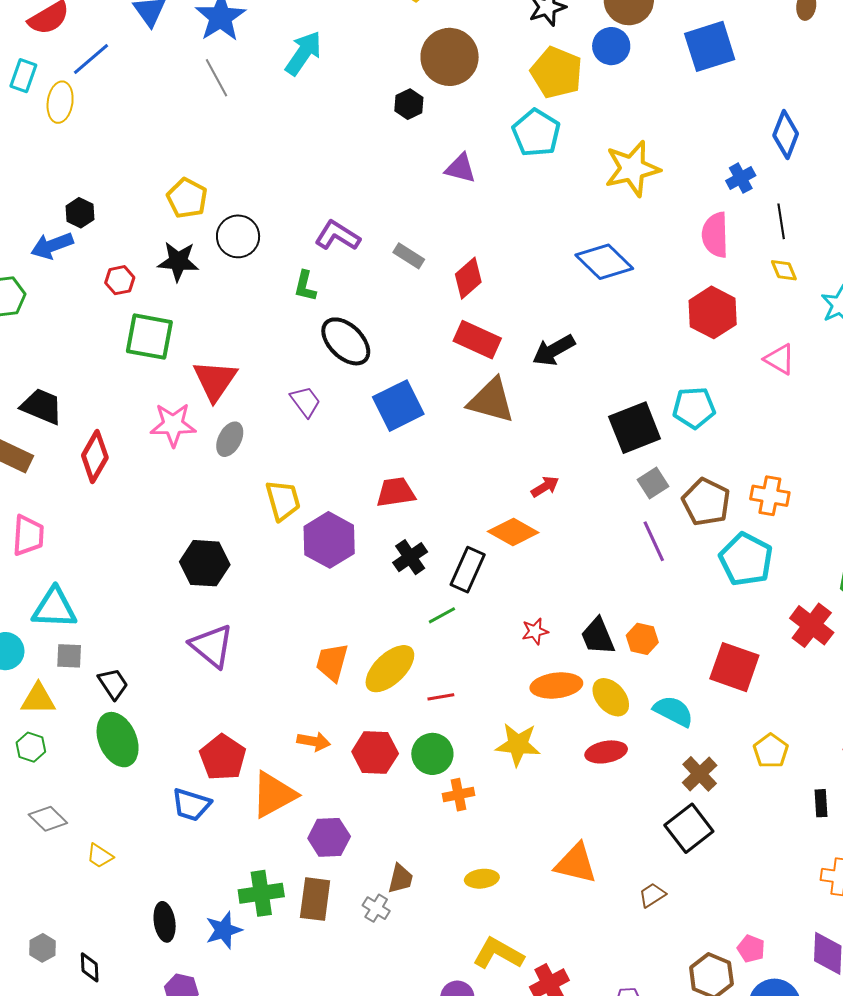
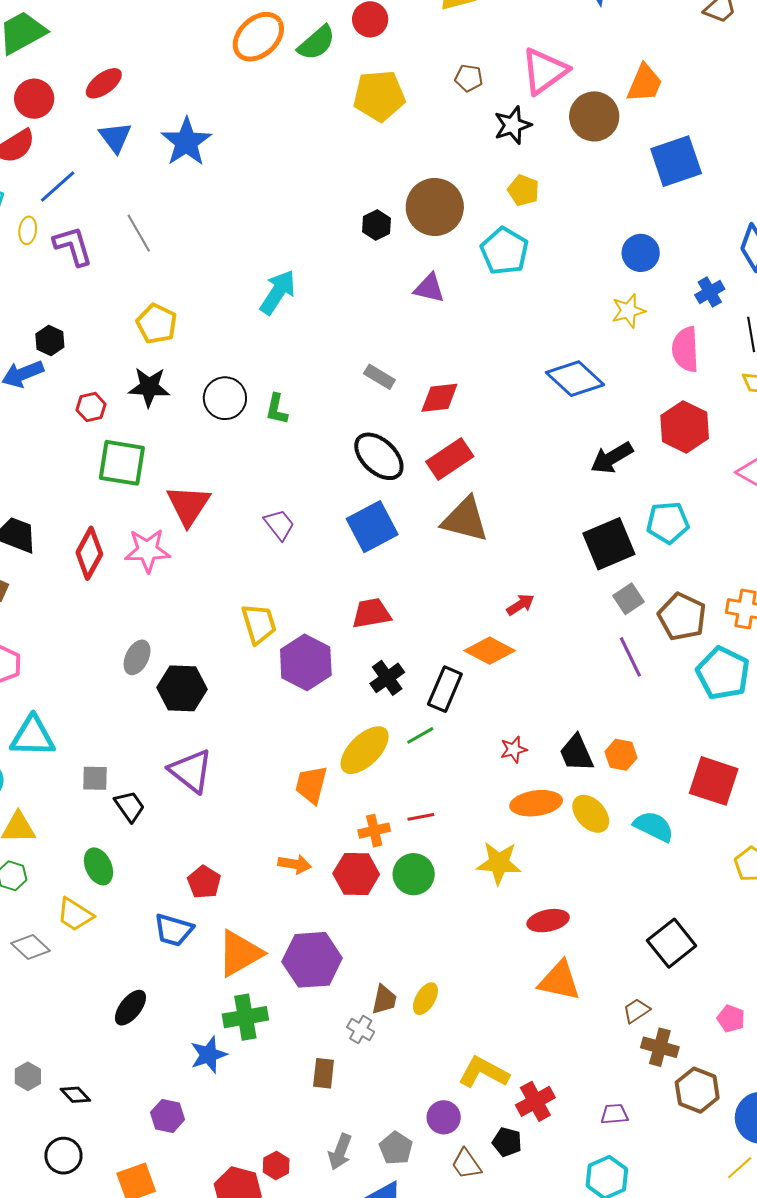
blue circle: (611, 46) -> (641, 253), moved
cyan arrow: (303, 53) -> (278, 292), moved
brown circle: (450, 57) -> (435, 207), moved
yellow pentagon: (557, 73) -> (523, 190), size x0.6
gray line: (216, 78) -> (139, 233), moved
yellow ellipse: (60, 102) -> (28, 230), size x0.7
yellow star: (632, 169) -> (628, 311), moved, size x0.6
black circle: (238, 236) -> (225, 398), moved
purple L-shape: (337, 236) -> (73, 246), moved, turned 42
red diamond: (468, 278) -> (439, 398), turned 36
red rectangle: (477, 340) -> (450, 459), turned -57
black ellipse: (346, 341) -> (379, 456), moved
black arrow: (554, 350) -> (612, 458), moved
gray ellipse: (230, 439) -> (137, 657), moved
red diamond: (95, 456) -> (89, 553), moved
gray square: (69, 656) -> (95, 778), moved
yellow ellipse: (390, 669) -> (365, 750), moved
black trapezoid: (113, 684) -> (130, 806), moved
green ellipse: (118, 740) -> (98, 866), size x0.7
red ellipse: (606, 752) -> (548, 921), moved
red pentagon: (223, 757) -> (204, 882), size x0.7
brown cross: (700, 774) -> (660, 1047), moved, turned -30
orange triangle: (274, 795) -> (240, 953), moved
orange cross: (459, 795) -> (374, 831), moved
purple hexagon: (329, 837) -> (312, 960), size x1.4
yellow trapezoid: (100, 856) -> (75, 915), moved, size x1.4
yellow ellipse: (482, 879) -> (425, 999), moved, turned -52
brown rectangle: (315, 899) -> (324, 1073), moved, size x0.7
black ellipse: (165, 922) -> (130, 1008), moved, turned 48
pink pentagon: (751, 949) -> (731, 1019), moved
black diamond: (90, 967) -> (75, 1095), turned -40

